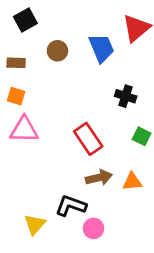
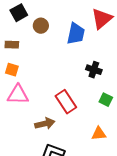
blue trapezoid: (102, 48) -> (76, 34), turned 35
brown circle: (57, 51) -> (41, 26), moved
brown arrow: (99, 178) -> (45, 124), moved

